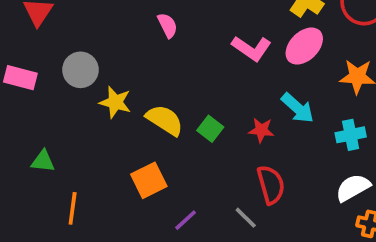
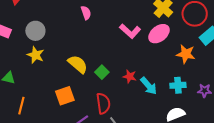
yellow star: (115, 102) -> (36, 55), moved
cyan arrow: (298, 108) -> (149, 86), moved
red semicircle: (271, 185) -> (103, 103), moved

